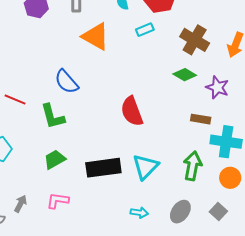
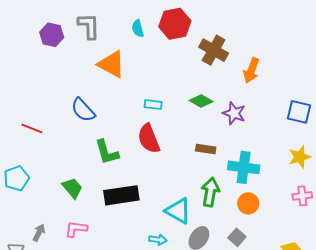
cyan rectangle: (145, 30) -> (153, 105), moved, turned 30
brown cross: (195, 40) -> (214, 50), moved
green L-shape: (53, 116) -> (107, 152), moved
brown rectangle: (201, 119) -> (206, 149), moved
green trapezoid: (55, 159) -> (72, 188), turned 80
cyan triangle: (145, 167) -> (178, 211), moved, turned -44

